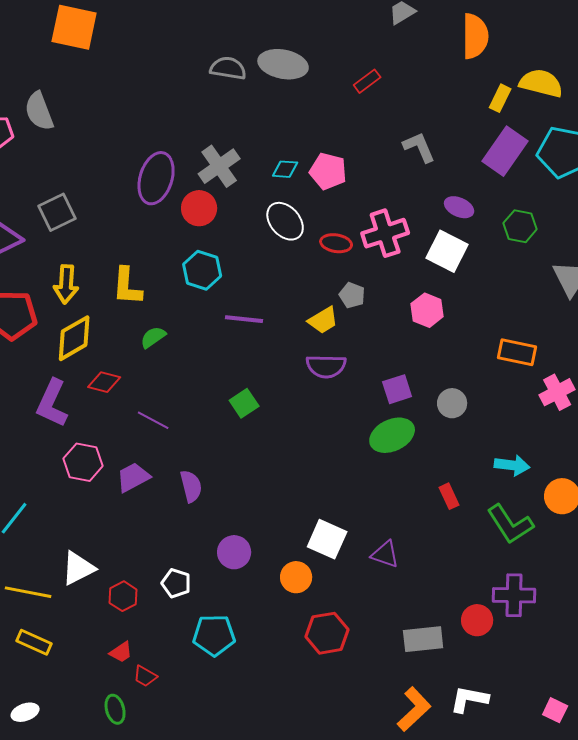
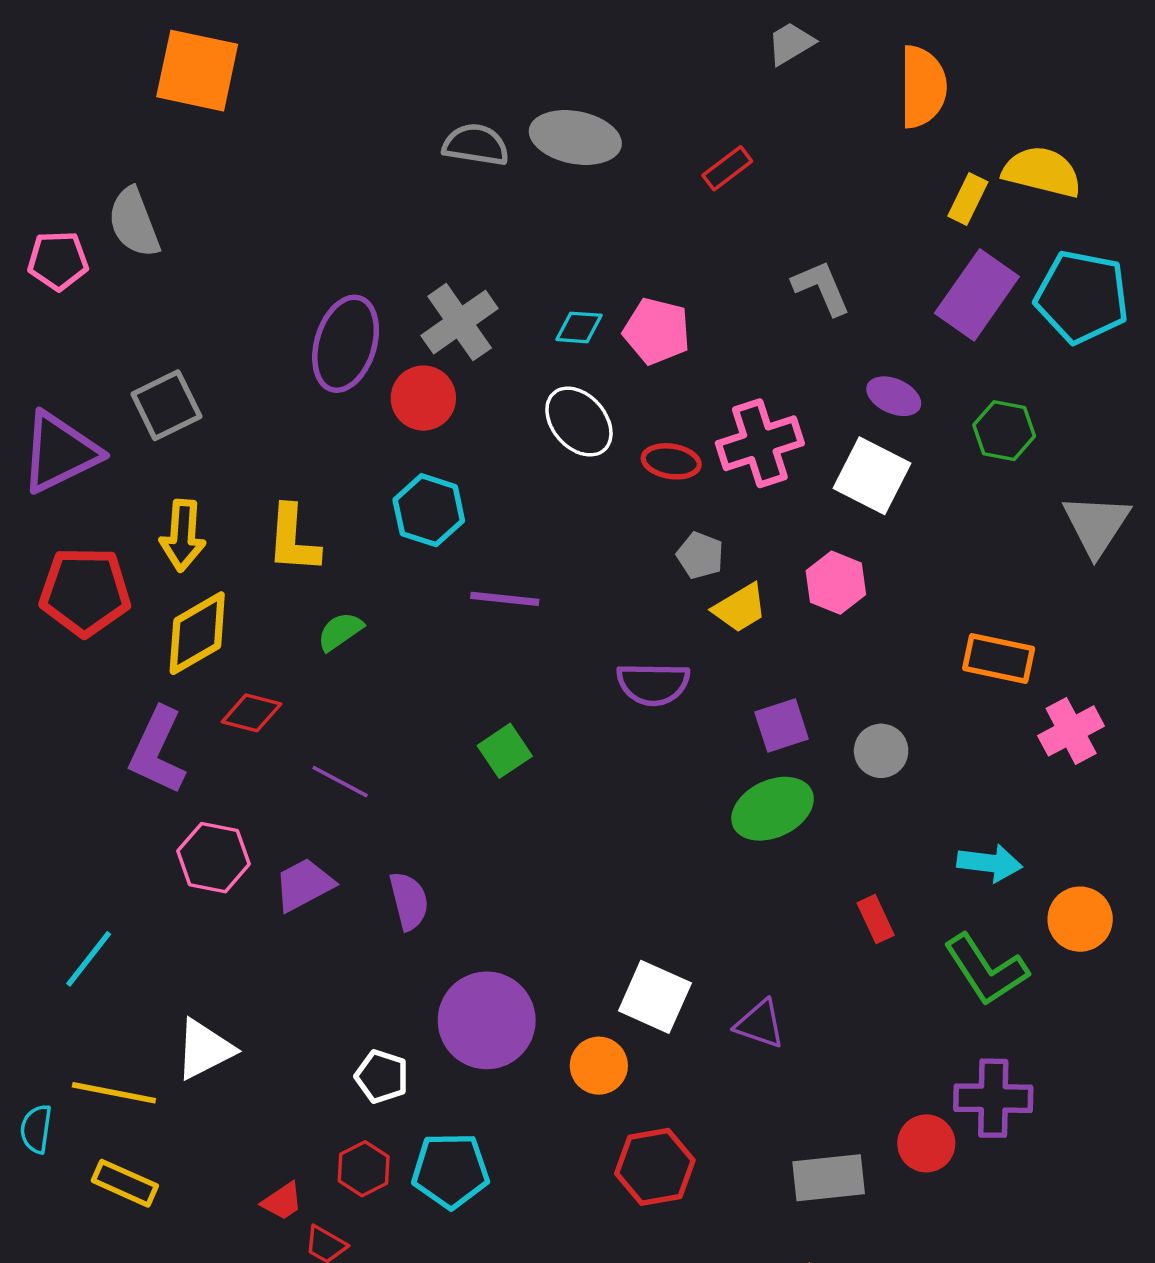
yellow trapezoid: (323, 320) -> (740, 608), moved
purple circle: (234, 552) -> (487, 1020), size x1.6
red hexagon: (123, 596) -> (364, 1169), moved

